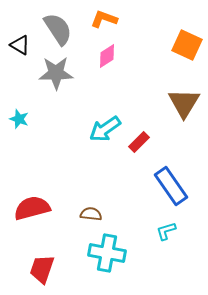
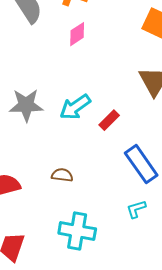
gray star: (56, 73) -> (26, 105), moved
brown semicircle: (91, 214) -> (62, 175), moved

